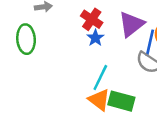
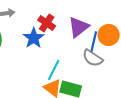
blue star: (95, 38) -> (34, 38), moved, size x1.5

